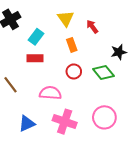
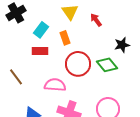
orange rectangle: (72, 45) -> (65, 38), moved
red circle: (74, 71) -> (78, 64), size x1.6

